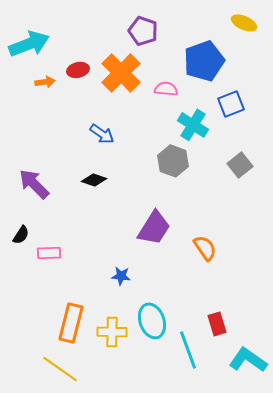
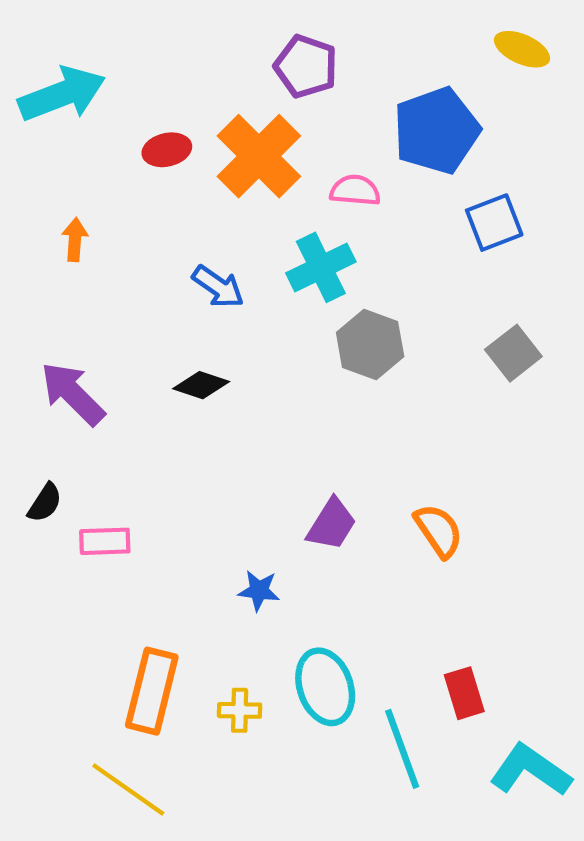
orange arrow: (45, 82) -> (75, 240), moved, turned -78
cyan cross: (193, 125) -> (321, 267), moved, turned 32
purple trapezoid: (154, 228) -> (332, 524), moved, size x0.7
yellow cross: (112, 332) -> (240, 710), size x0.7

